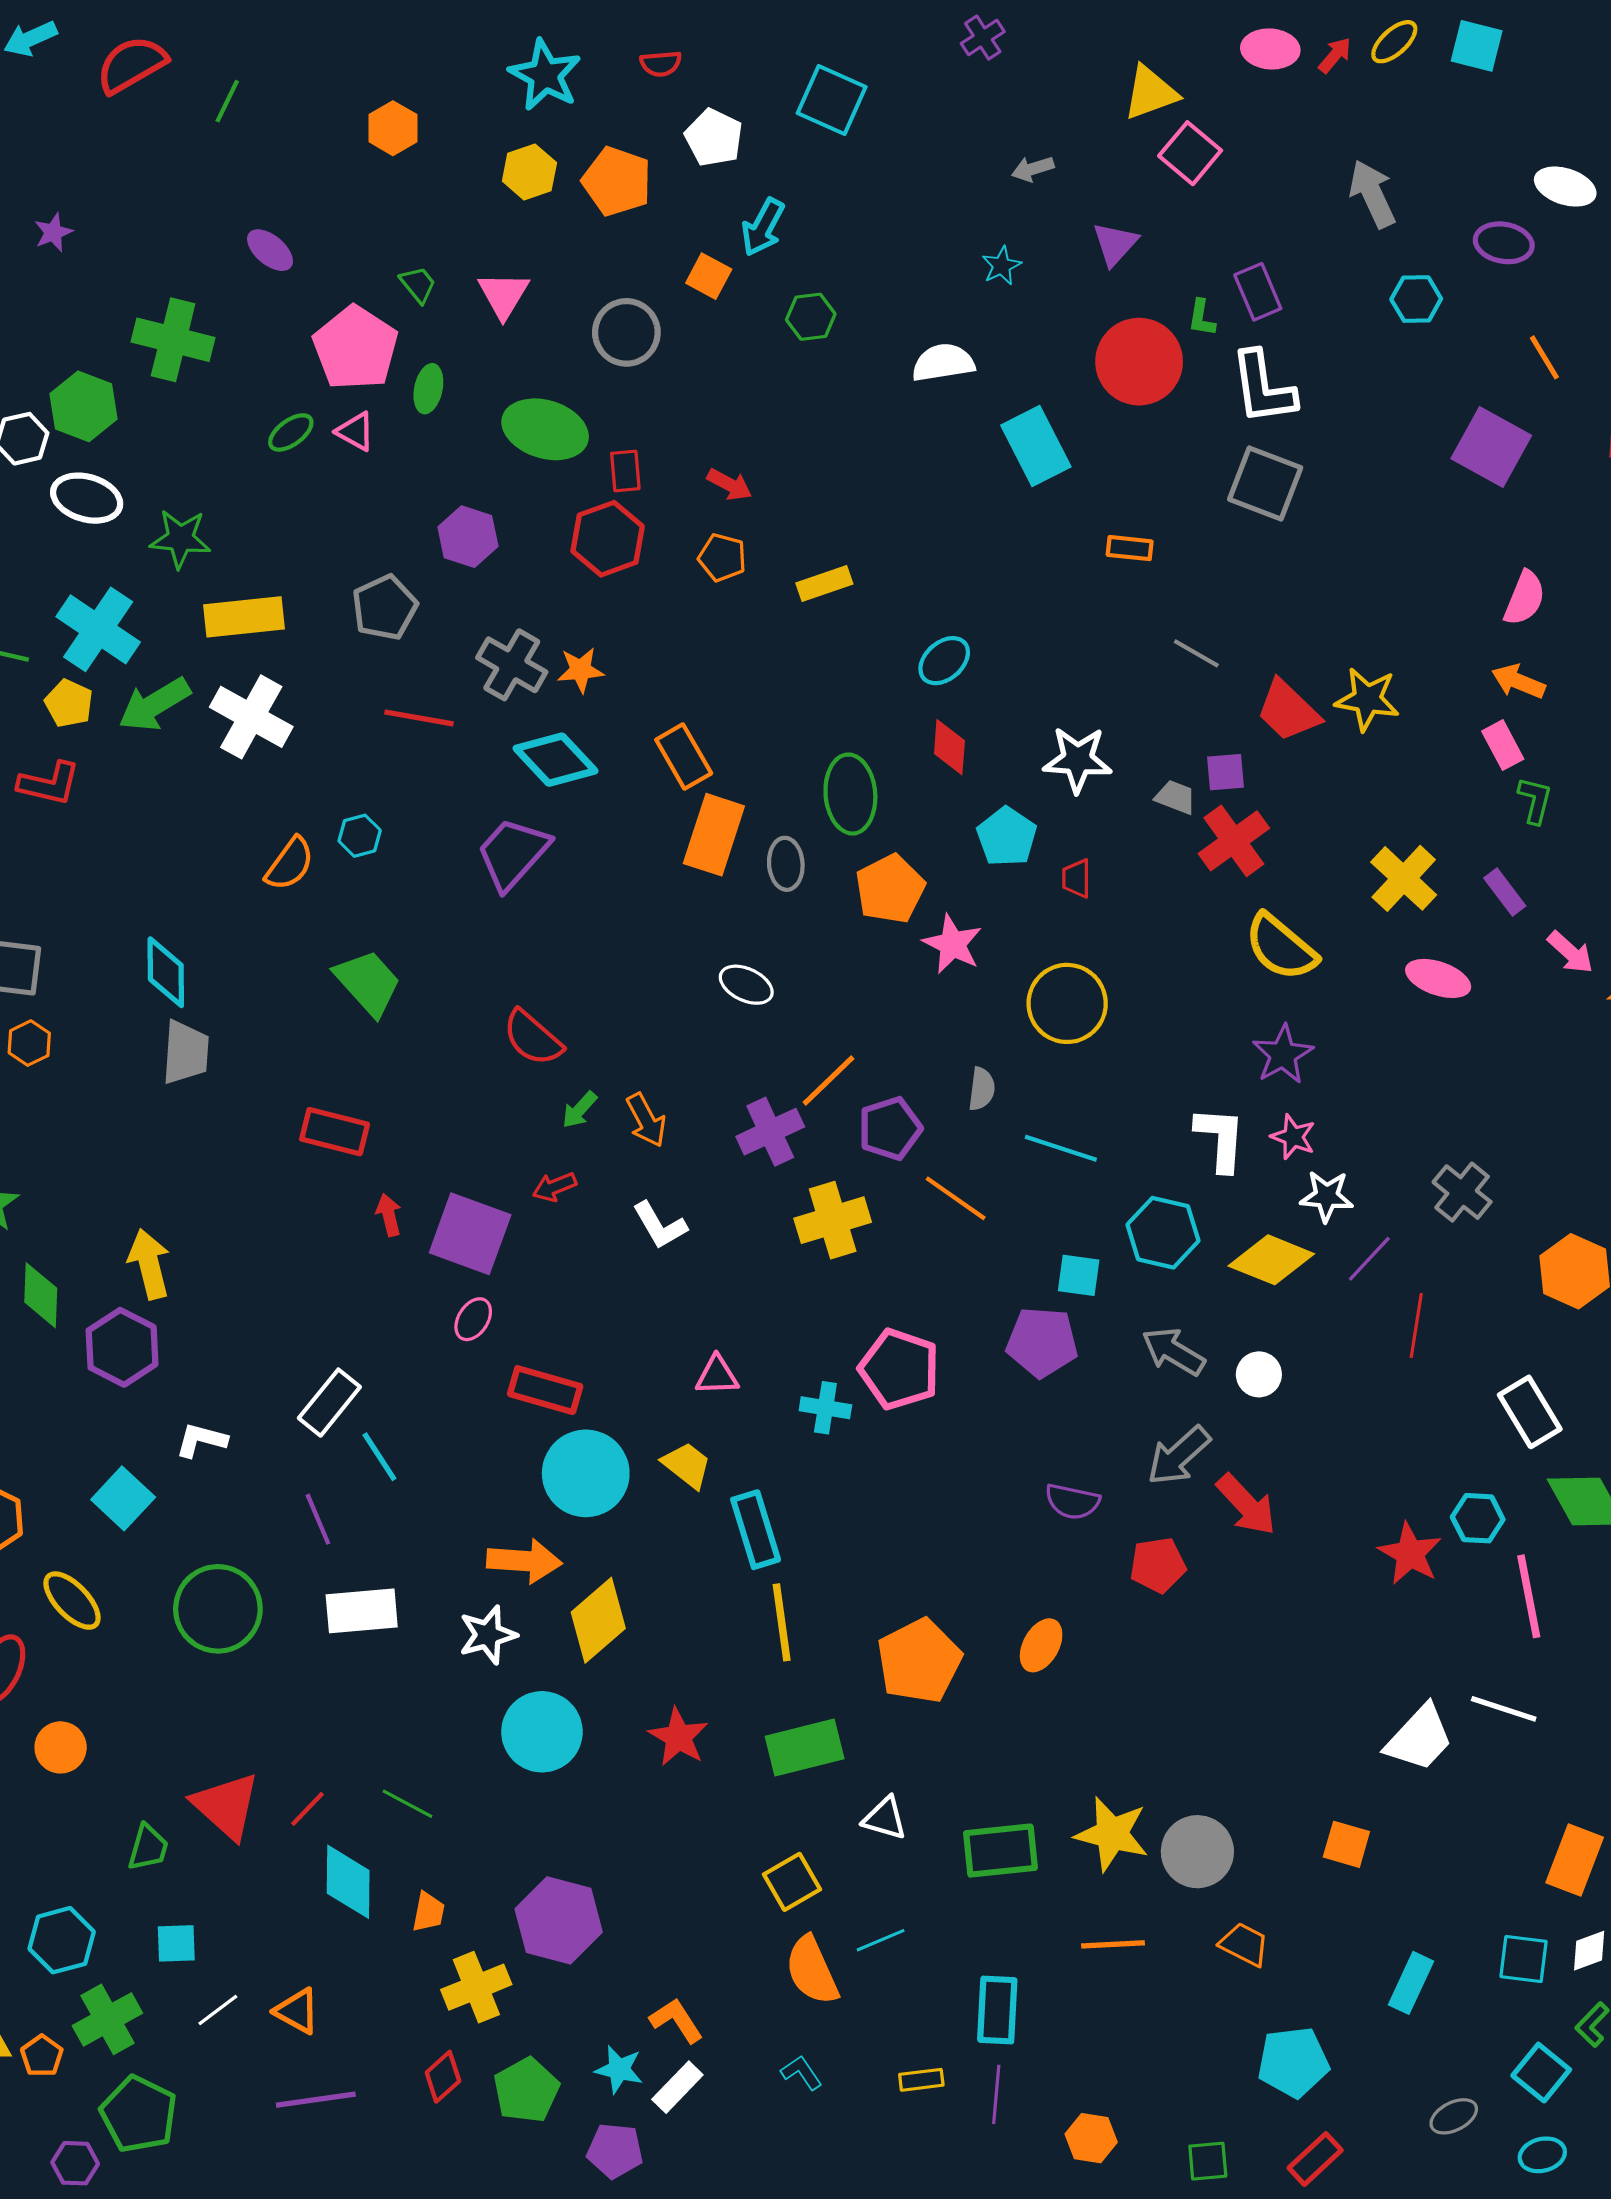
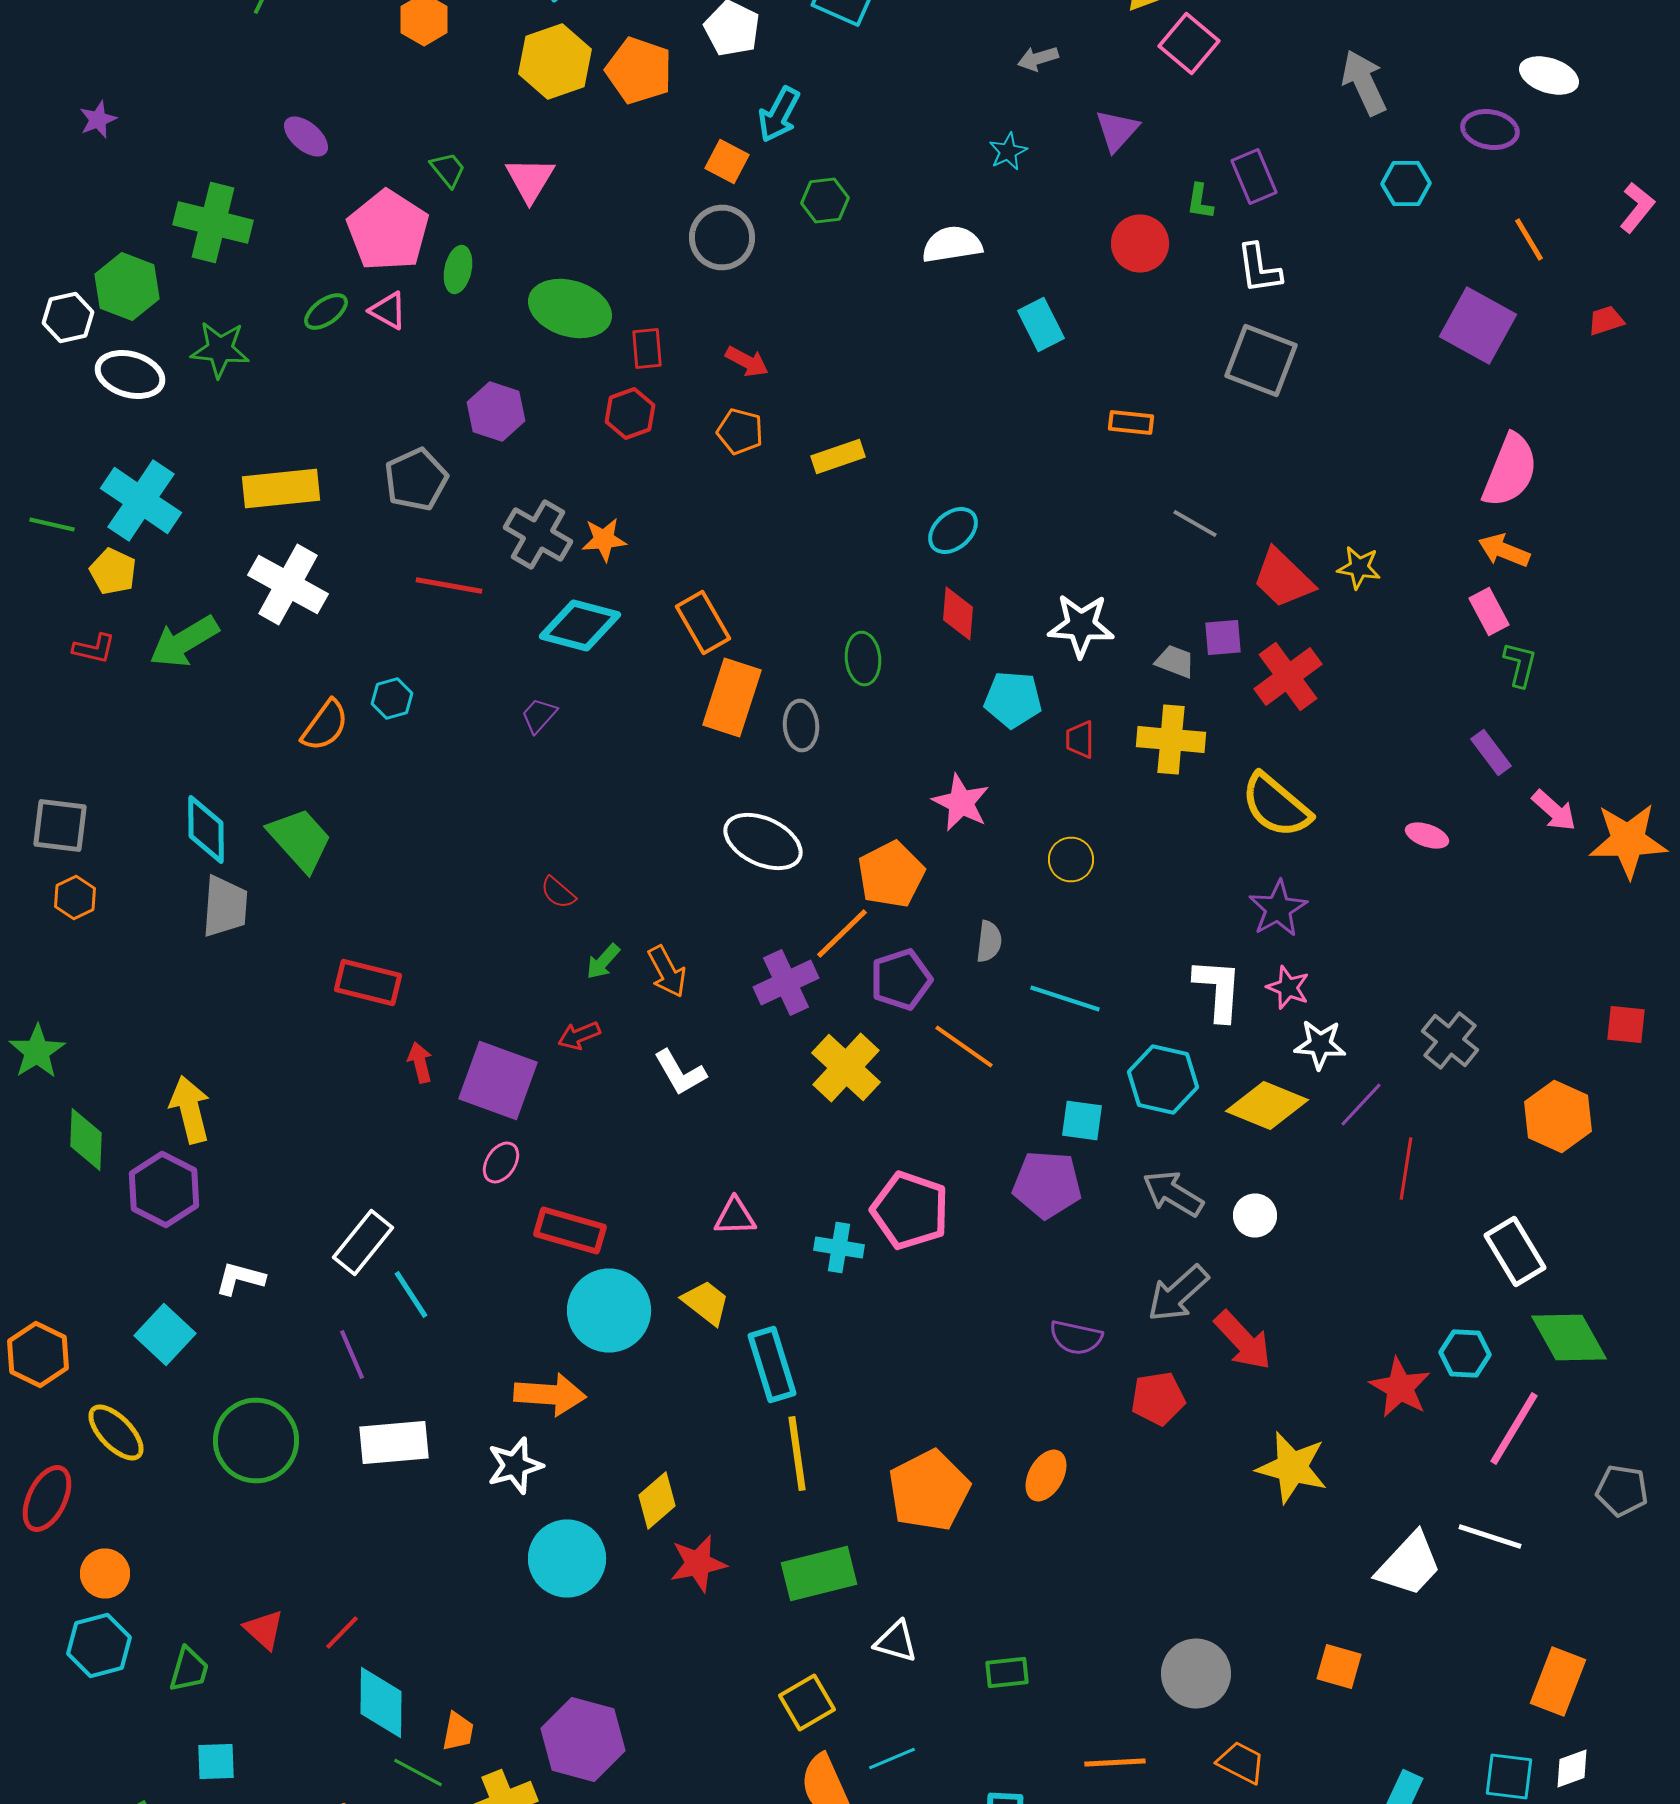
yellow hexagon: (529, 172) -> (555, 62), size x1.4
gray circle: (626, 332) -> (722, 238), moved
red circle: (1139, 362) -> (1140, 244), size x0.7
white L-shape: (1263, 388) -> (1259, 268), size x0.7
cyan rectangle: (1036, 446) -> (1041, 324), size x0.7
green star: (180, 539) -> (220, 350), moved
red hexagon: (608, 539) -> (630, 414), size x0.7
pink semicircle: (1525, 598) -> (1510, 470), size x1.4
yellow star: (1367, 699) -> (1359, 568), size x0.7
green arrow: (154, 704) -> (184, 642), moved
cyan diamond: (556, 760) -> (580, 626), turned -32
red L-shape: (49, 784) -> (94, 648), size x0.7
green ellipse: (850, 794) -> (863, 658), size x0.7
cyan pentagon: (1007, 837) -> (1013, 700), turned -30
red cross: (1234, 841) -> (1288, 676), moved
purple trapezoid: (513, 853) -> (539, 716), size x0.5
yellow cross: (1404, 878) -> (1171, 740), moved, turned -38
orange pentagon: (890, 889) -> (891, 874), moved
pink ellipse: (1438, 978) -> (1427, 836), size x0.7
green trapezoid: (368, 983) -> (300, 840), moved
white ellipse: (746, 985) -> (763, 842), size x1.5
yellow circle: (1067, 1003) -> (1071, 860), size x0.6
red semicircle: (533, 1038) -> (558, 892), size x0.6
yellow cross: (833, 1220) -> (846, 1068), turned -30
pink line: (1529, 1596) -> (1514, 1428), turned 42
yellow diamond: (598, 1620) -> (657, 1500), moved, size x0.7
red star: (678, 1737) -> (698, 1564), turned 30
green line: (408, 1804) -> (418, 1772), moved
red triangle: (226, 1806) -> (264, 1630), size x0.6
yellow star: (1112, 1834) -> (1292, 1468), moved
green rectangle: (1000, 1851) -> (1007, 1672), size x0.6
cyan hexagon: (62, 1940) -> (99, 1646), moved

